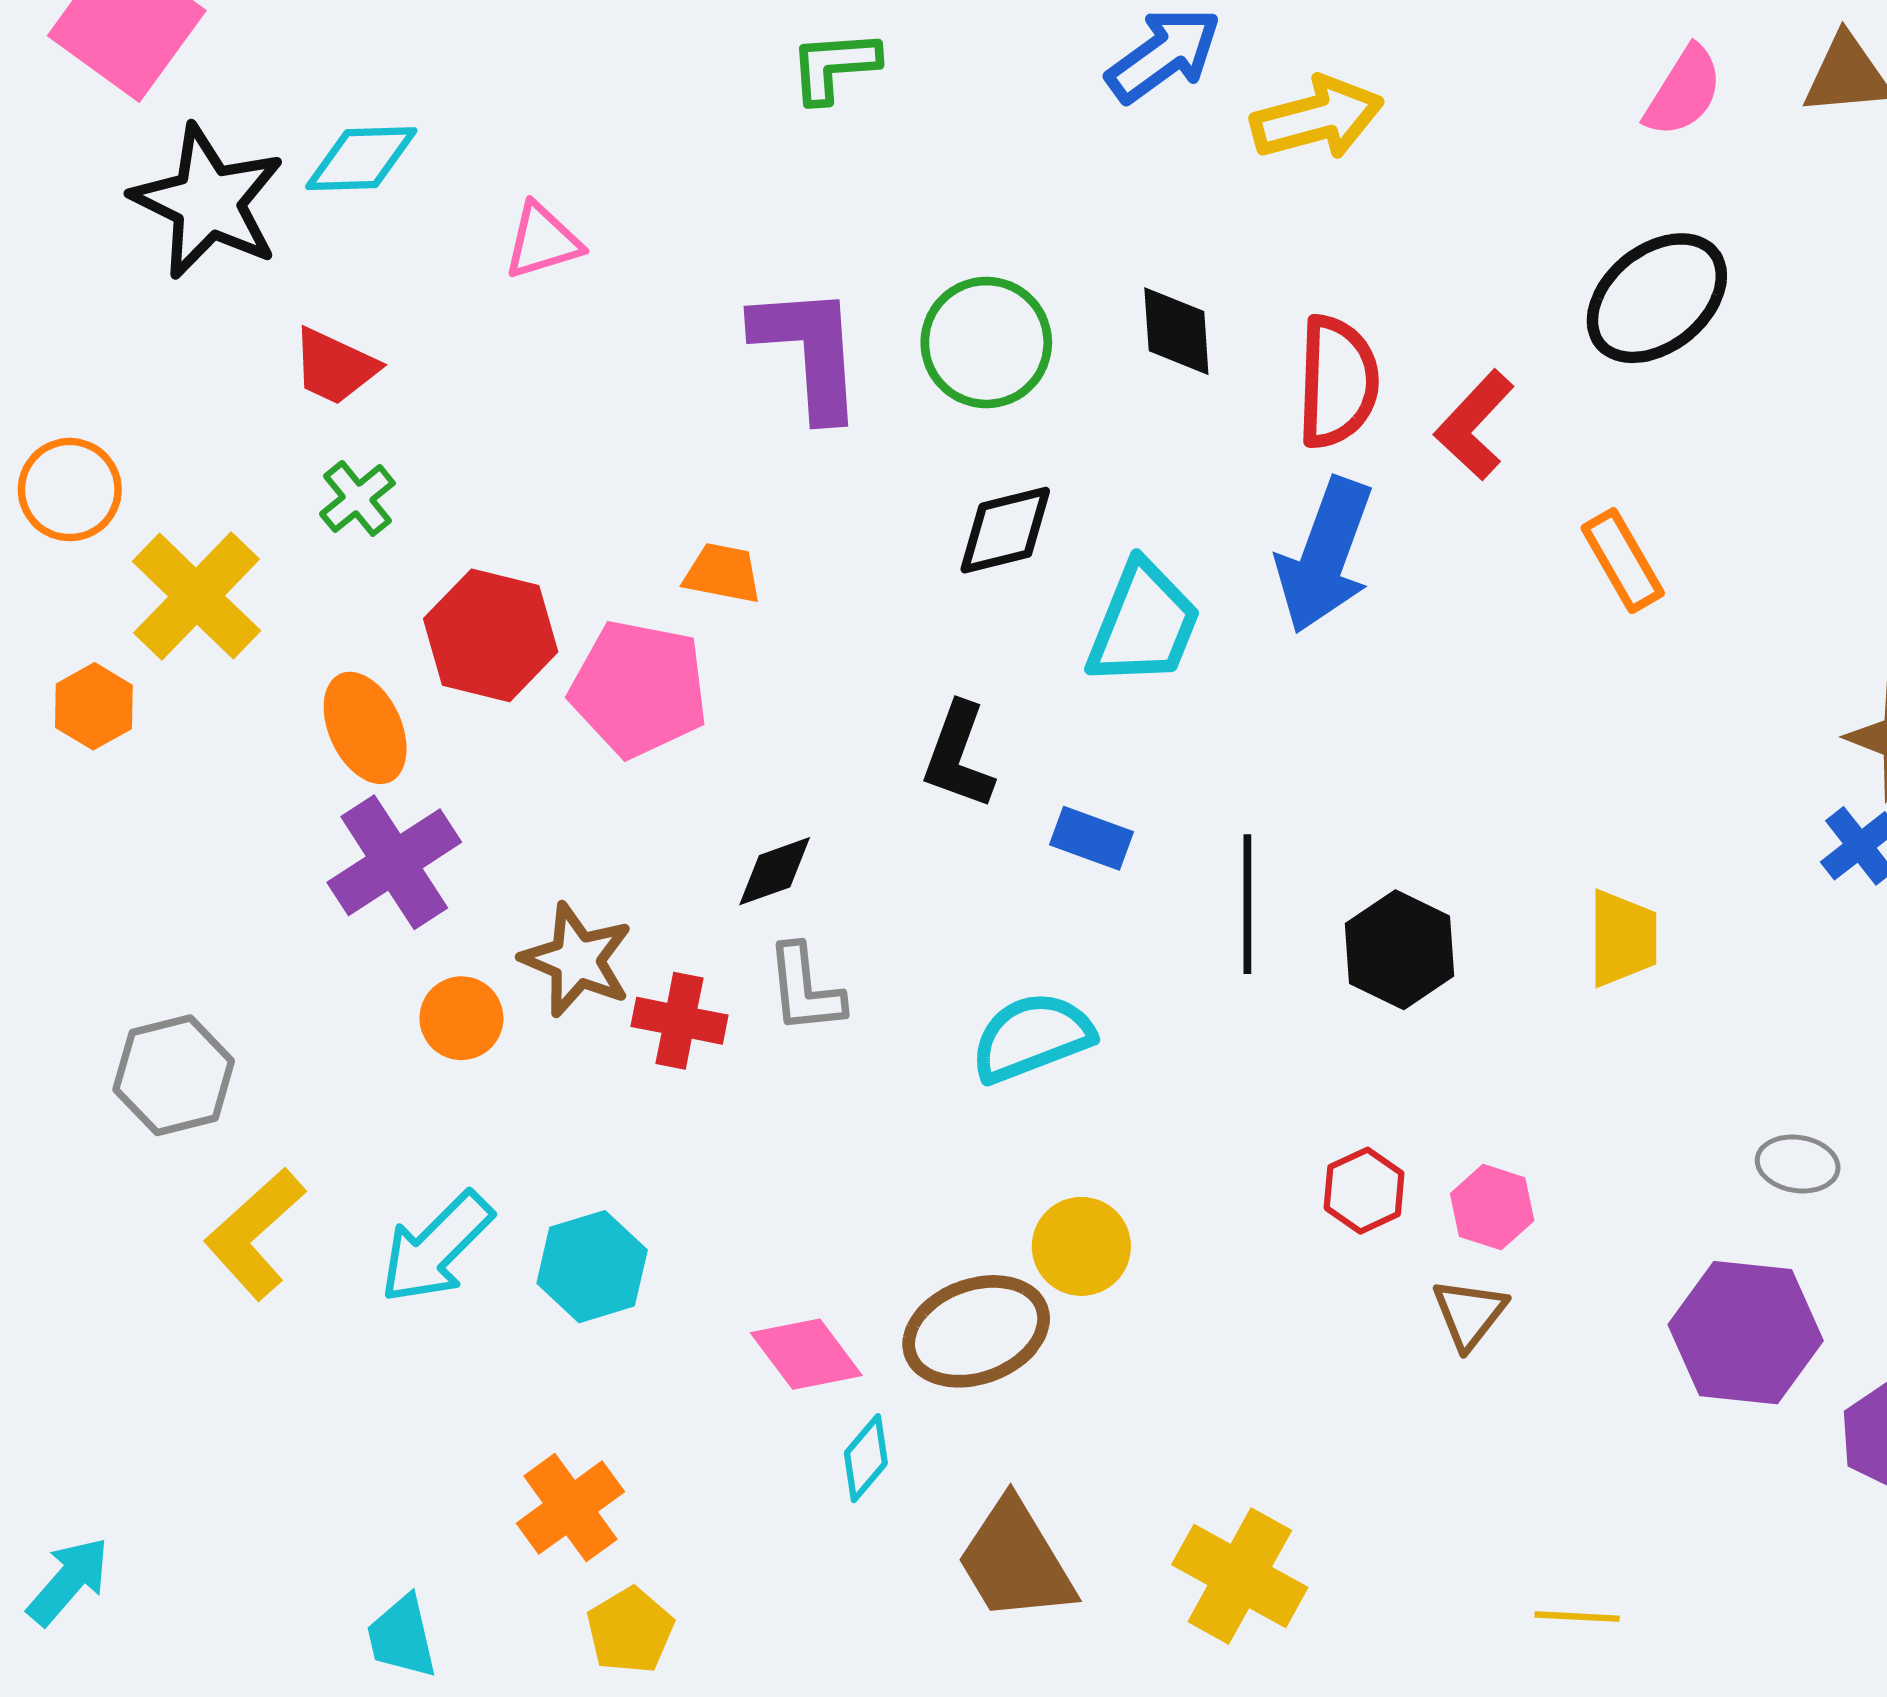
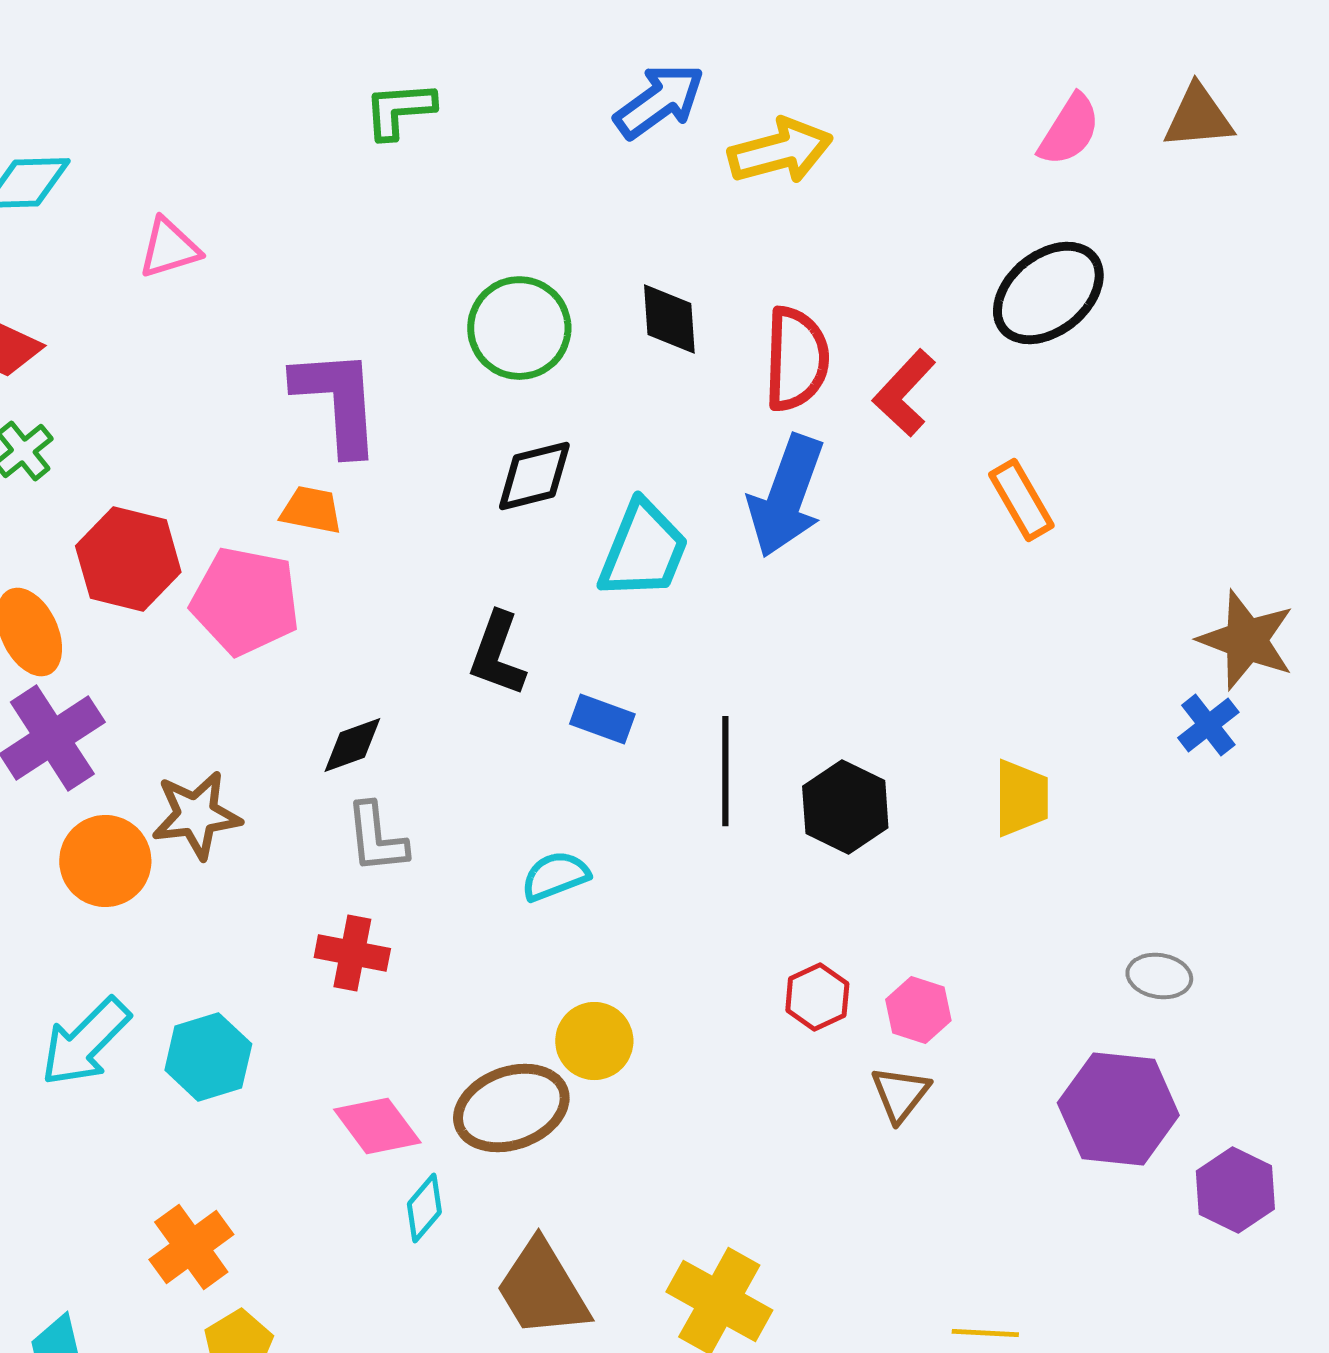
purple L-shape: (809, 351) -> (337, 401), moved
brown star: (577, 960) -> (196, 815), turned -30
orange circle: (461, 1018) -> (105, 861), size x1.4
red cross: (679, 1021) -> (352, 953), moved
cyan semicircle: (1032, 1037) -> (555, 876), size x0.7

